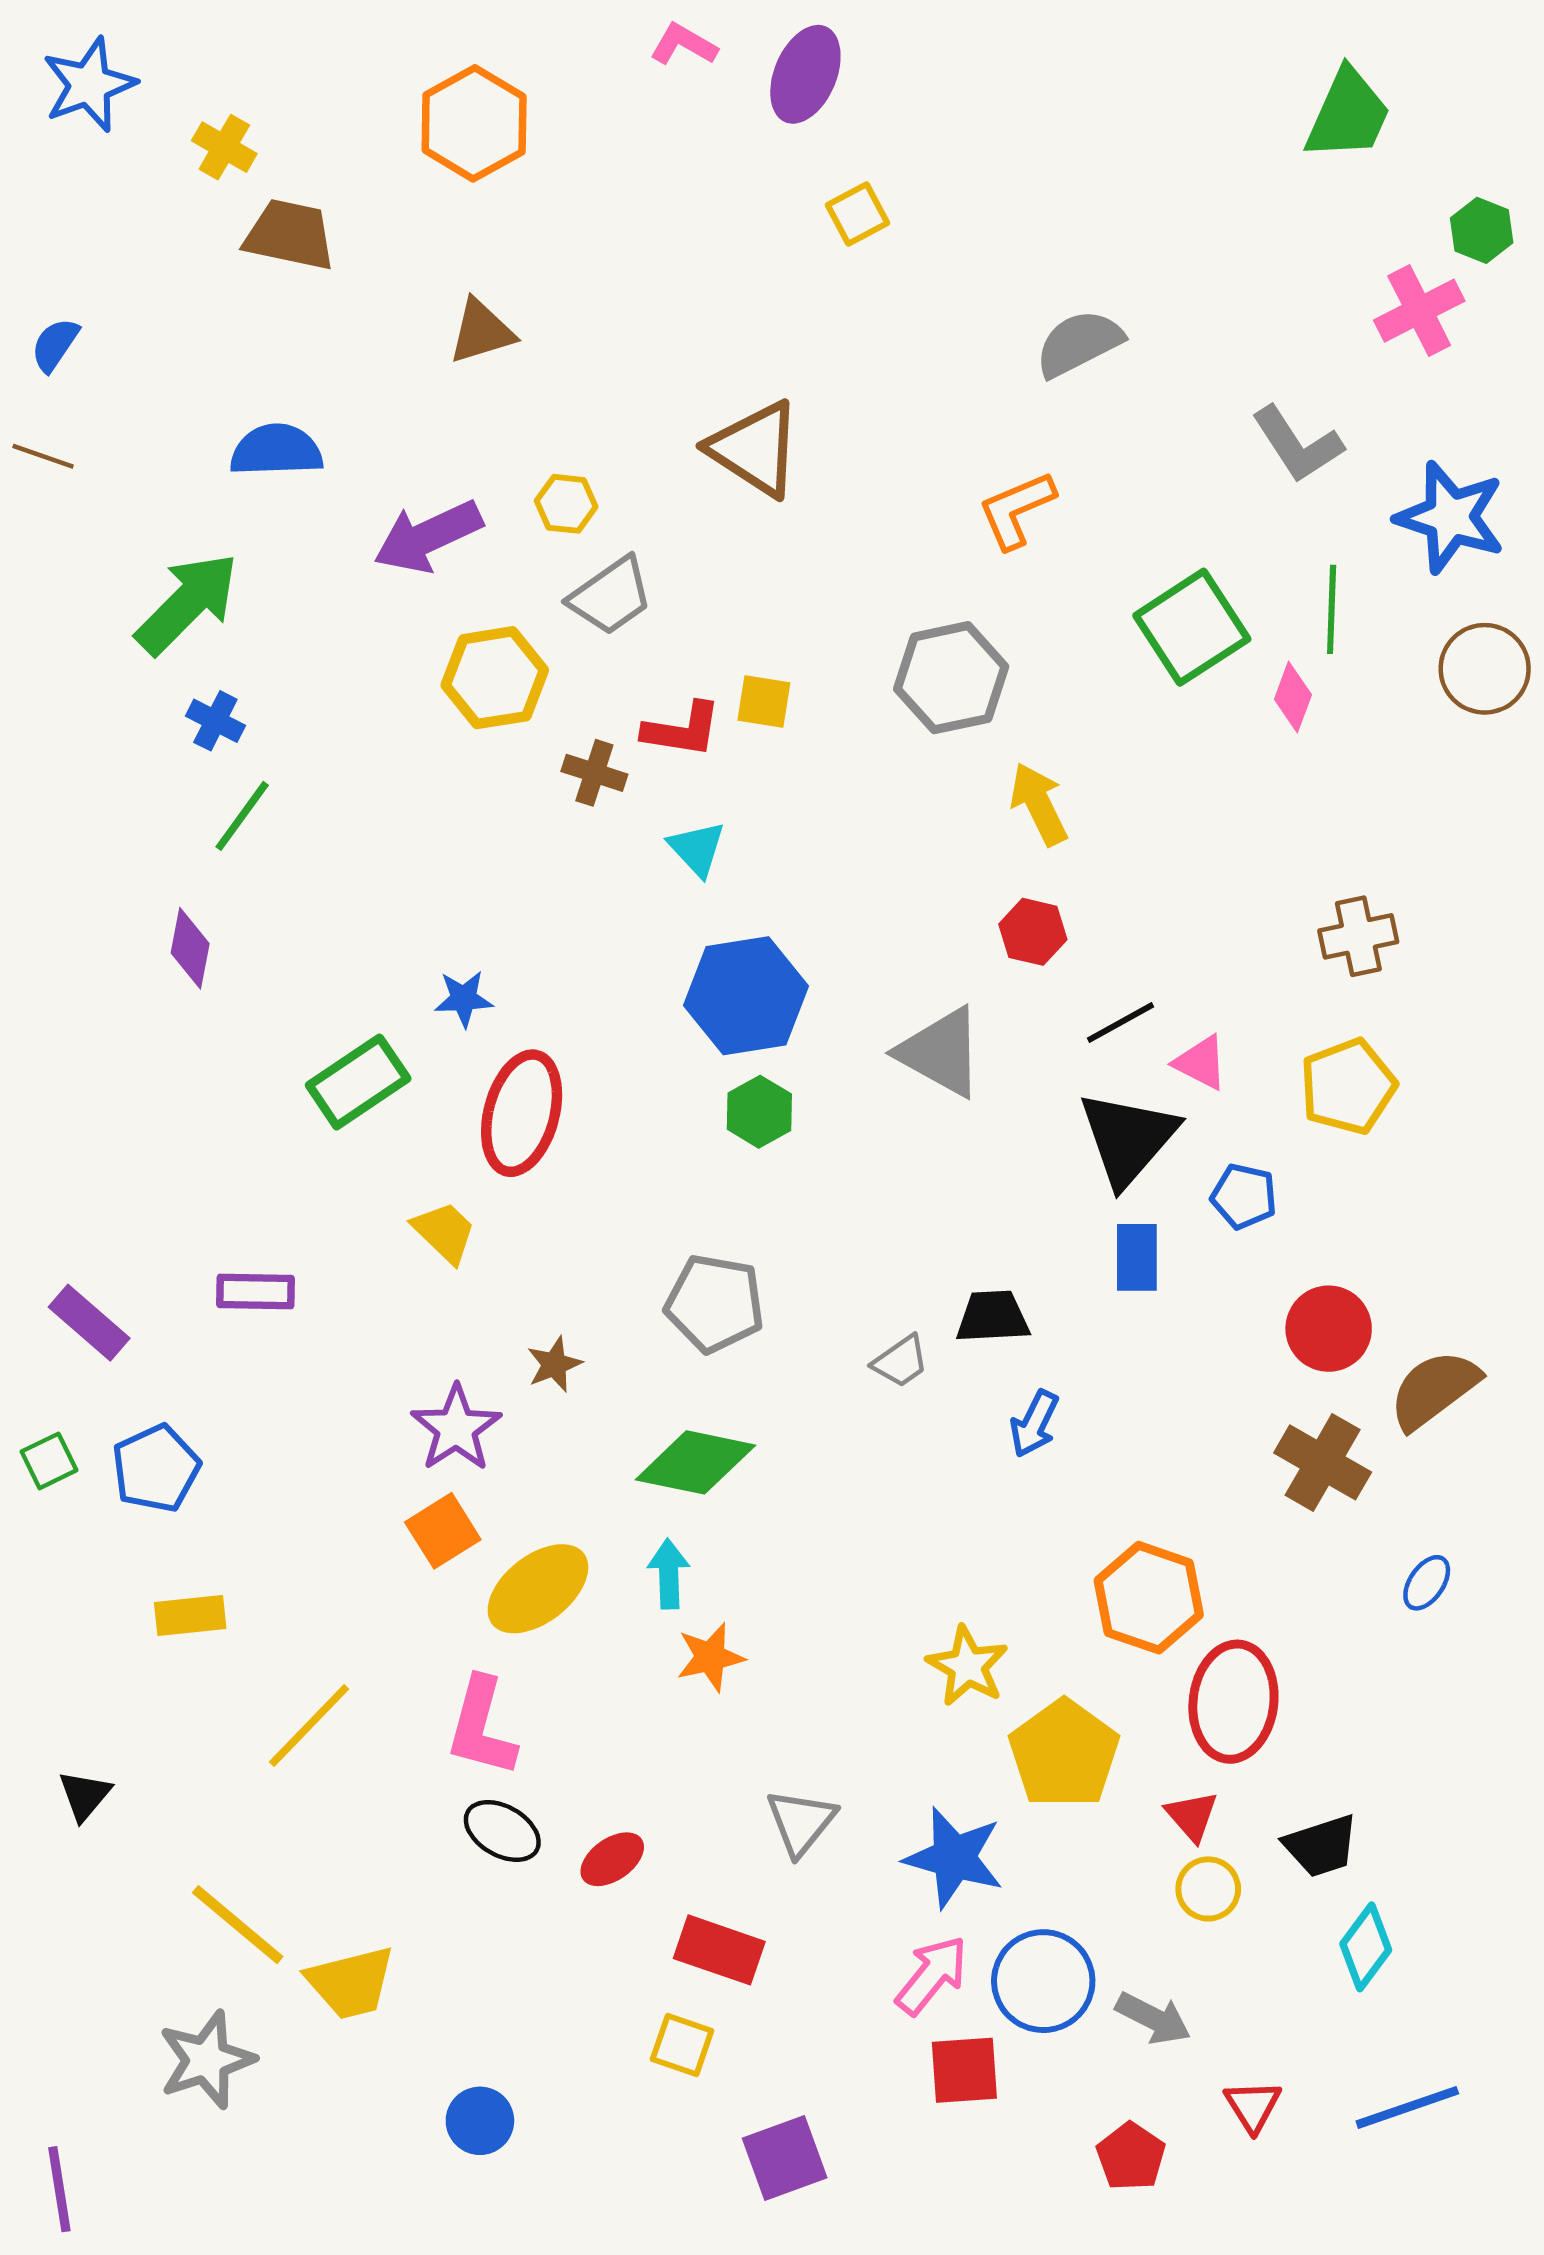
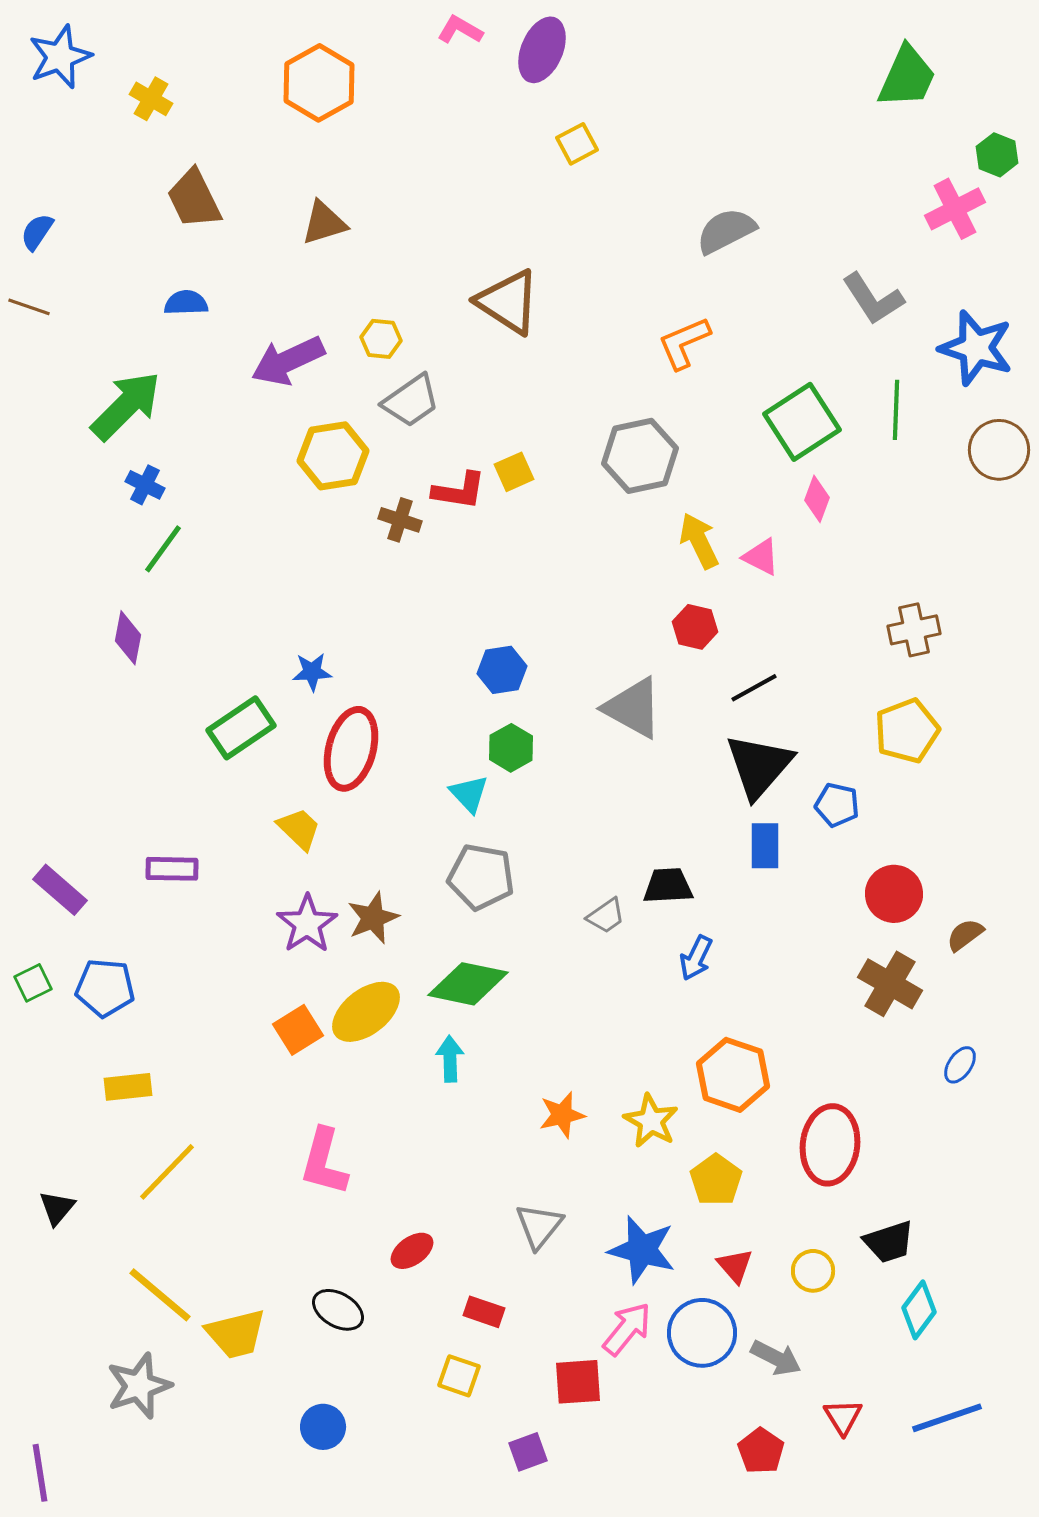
brown trapezoid: (290, 235) -> (194, 199), moved, turned -128
blue semicircle: (276, 450) -> (186, 303), size x0.7
pink diamond: (1293, 697) -> (817, 499), moved
yellow square: (764, 701) -> (514, 472), turned -33
cyan triangle: (697, 849) -> (469, 794), moved
blue hexagon: (746, 996) -> (502, 670), size x0.6
pink triangle: (1201, 1063) -> (761, 557), moved
brown star: (554, 1364) -> (373, 918), size x1.4
brown semicircle: (1434, 1390) -> (965, 935), size x0.6
purple star: (456, 1428) -> (307, 924), moved
blue pentagon: (156, 1468) -> (105, 988), turned 30
yellow ellipse: (538, 1589) -> (366, 1012), moved
orange hexagon: (1149, 1598) -> (733, 1075), moved
orange star: (710, 1657) -> (562, 1115), moved
yellow line: (309, 1725) -> (167, 1172), moved
yellow pentagon: (1064, 1754) -> (716, 1180), size x0.7
red triangle: (1192, 1816) -> (735, 1266), moved
black ellipse: (502, 1831) -> (338, 1310), moved
red rectangle: (719, 1950) -> (484, 1312), size x0.7
red square: (964, 2070) -> (578, 1382), moved
purple square: (785, 2158) -> (528, 1452), size x0.7

